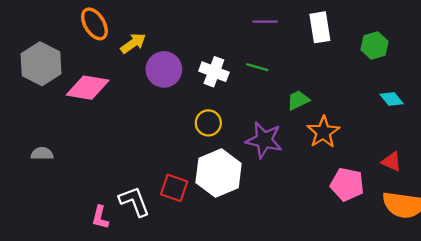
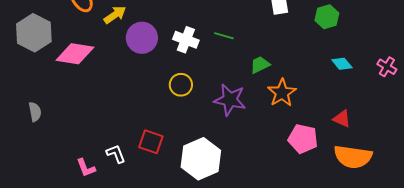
gray semicircle: (42, 154) -> (35, 112), turned 78
white hexagon: (219, 173) -> (201, 159), moved
white L-shape: (134, 201) -> (116, 154), size x0.7
pink L-shape: (100, 217) -> (86, 168), turned -35

